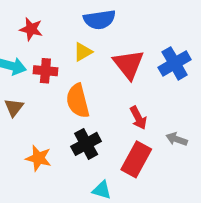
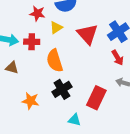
red star: (31, 29) -> (37, 13), moved
brown triangle: (14, 107) -> (12, 68), turned -48
red arrow: (138, 118) -> (118, 58), moved

